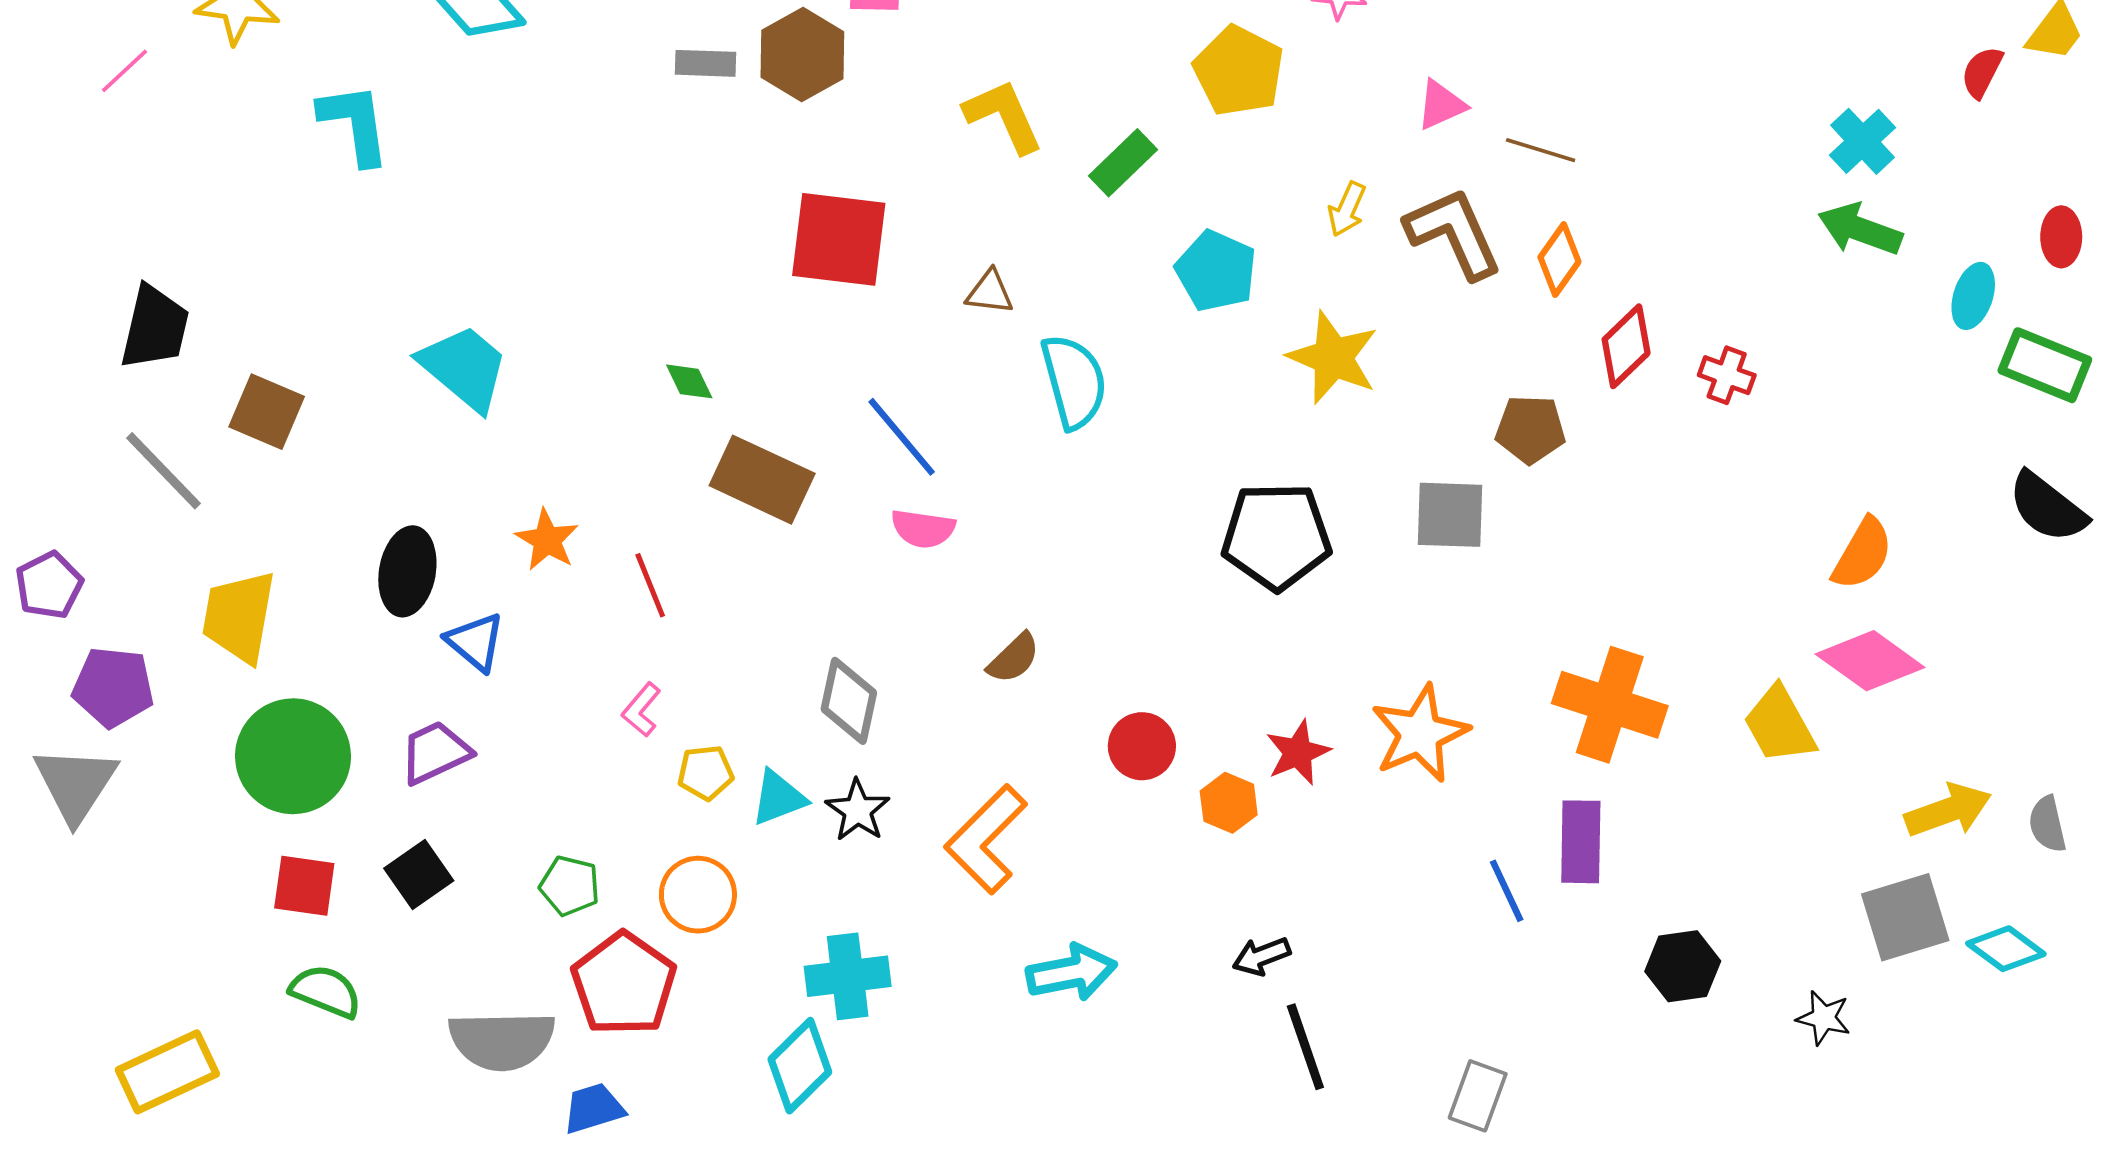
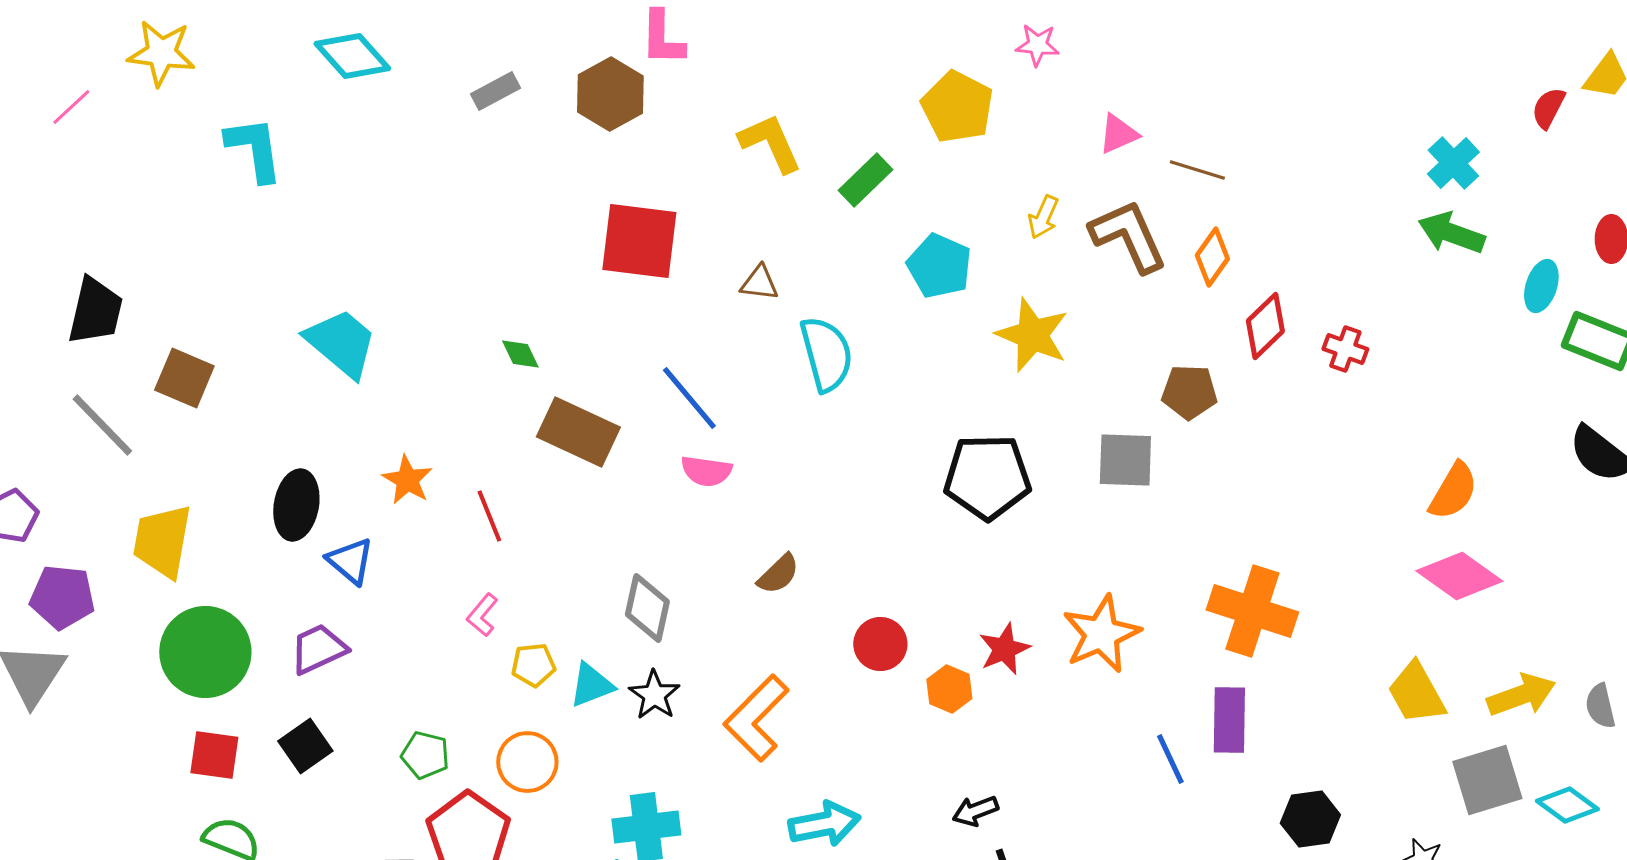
gray rectangle: (706, 63) -> (495, 91), moved, turned -30
yellow trapezoid: (1780, 725) -> (1416, 693), moved

